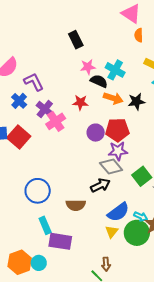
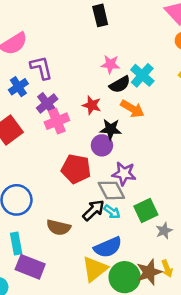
black rectangle: (76, 40) -> (100, 15), moved
black semicircle: (99, 81) -> (120, 84), turned 114
black star: (136, 102) -> (111, 129), moved
red pentagon: (117, 130) -> (76, 169), moved
black arrow: (100, 185) -> (94, 210), turned -30
cyan arrow: (141, 217) -> (112, 212), moved
yellow triangle: (112, 232) -> (95, 269), size x1.6

